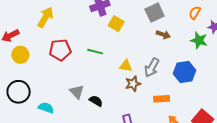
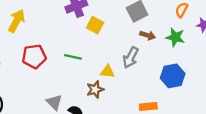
green star: (199, 40) -> (175, 37), moved
gray arrow: (152, 68) -> (131, 58), moved
brown star: (133, 84) -> (95, 89), moved

